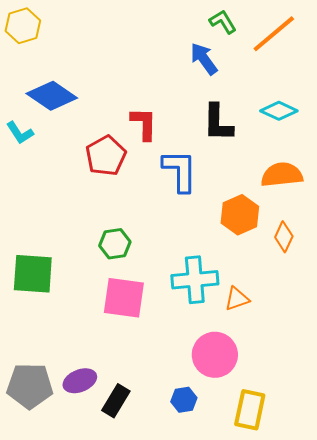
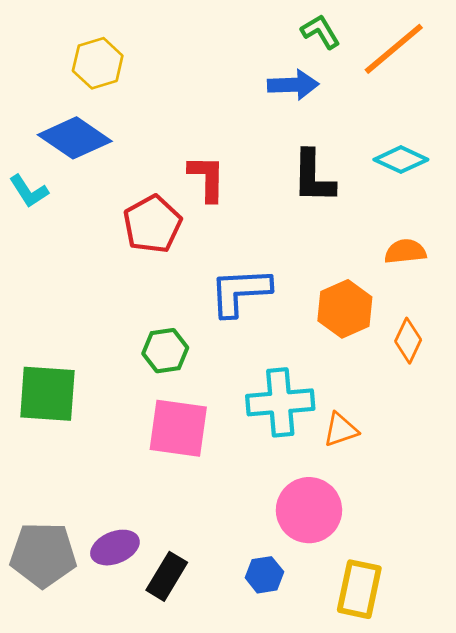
yellow hexagon: (23, 26) -> (98, 63), moved
blue arrow: (204, 59) -> (293, 85), turned 124
blue L-shape: (180, 171) -> (240, 292), moved, turned -93
orange semicircle: (282, 175) -> (405, 251), size x0.7

